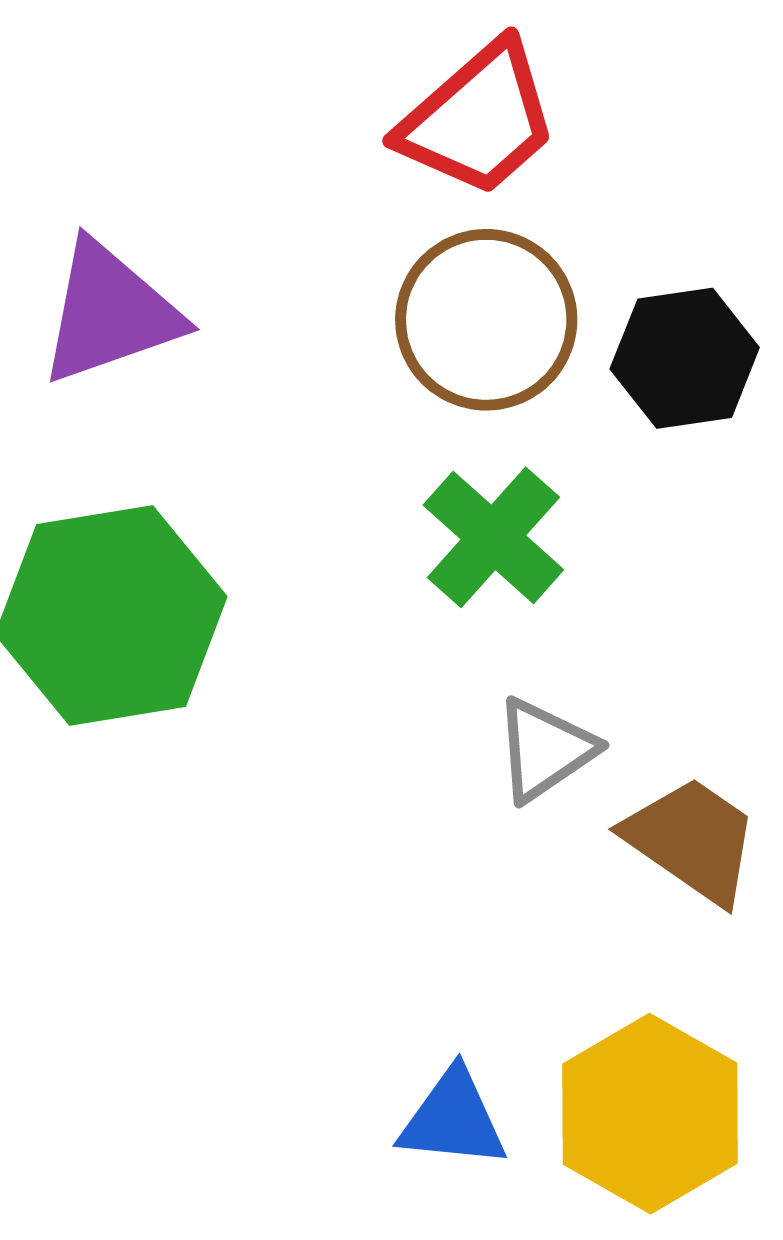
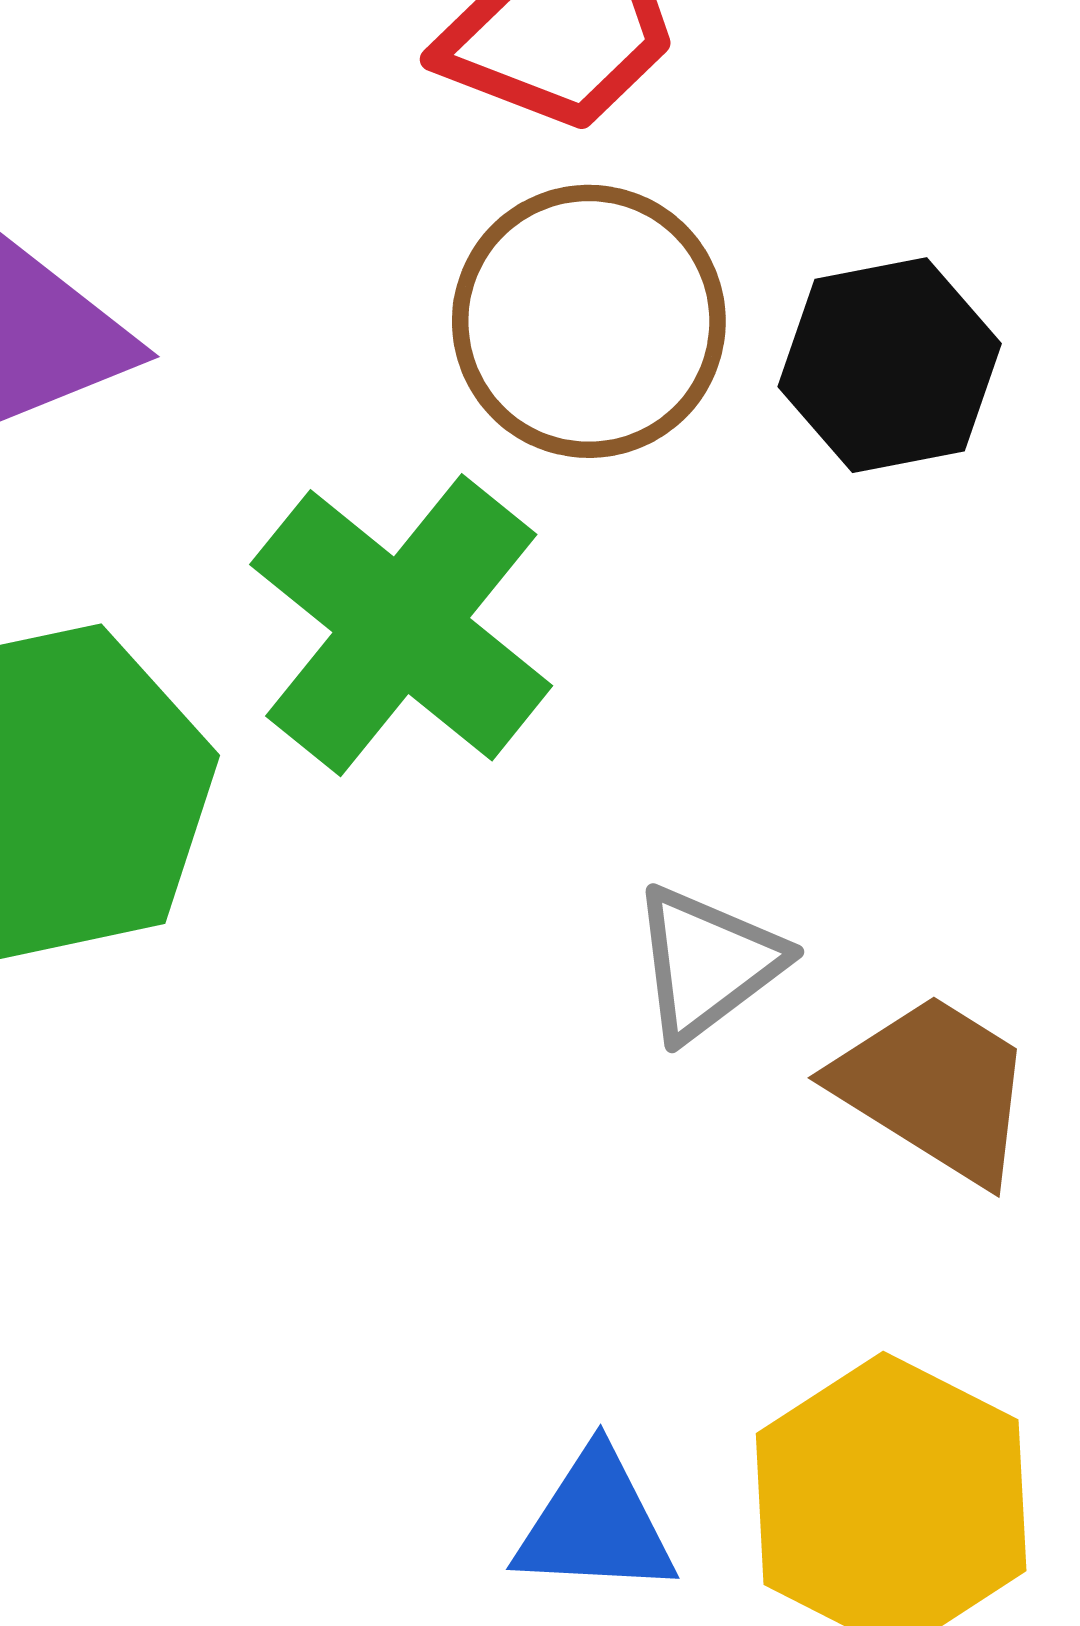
green cross: (493, 537) -> (401, 625), moved, size x1.4

